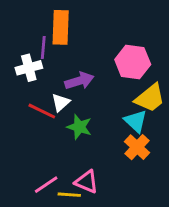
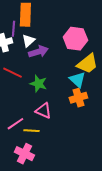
white triangle: (61, 102) -> (28, 41), moved
orange cross: (137, 147) -> (78, 98), turned 30
pink triangle: (87, 182) -> (43, 111), moved

